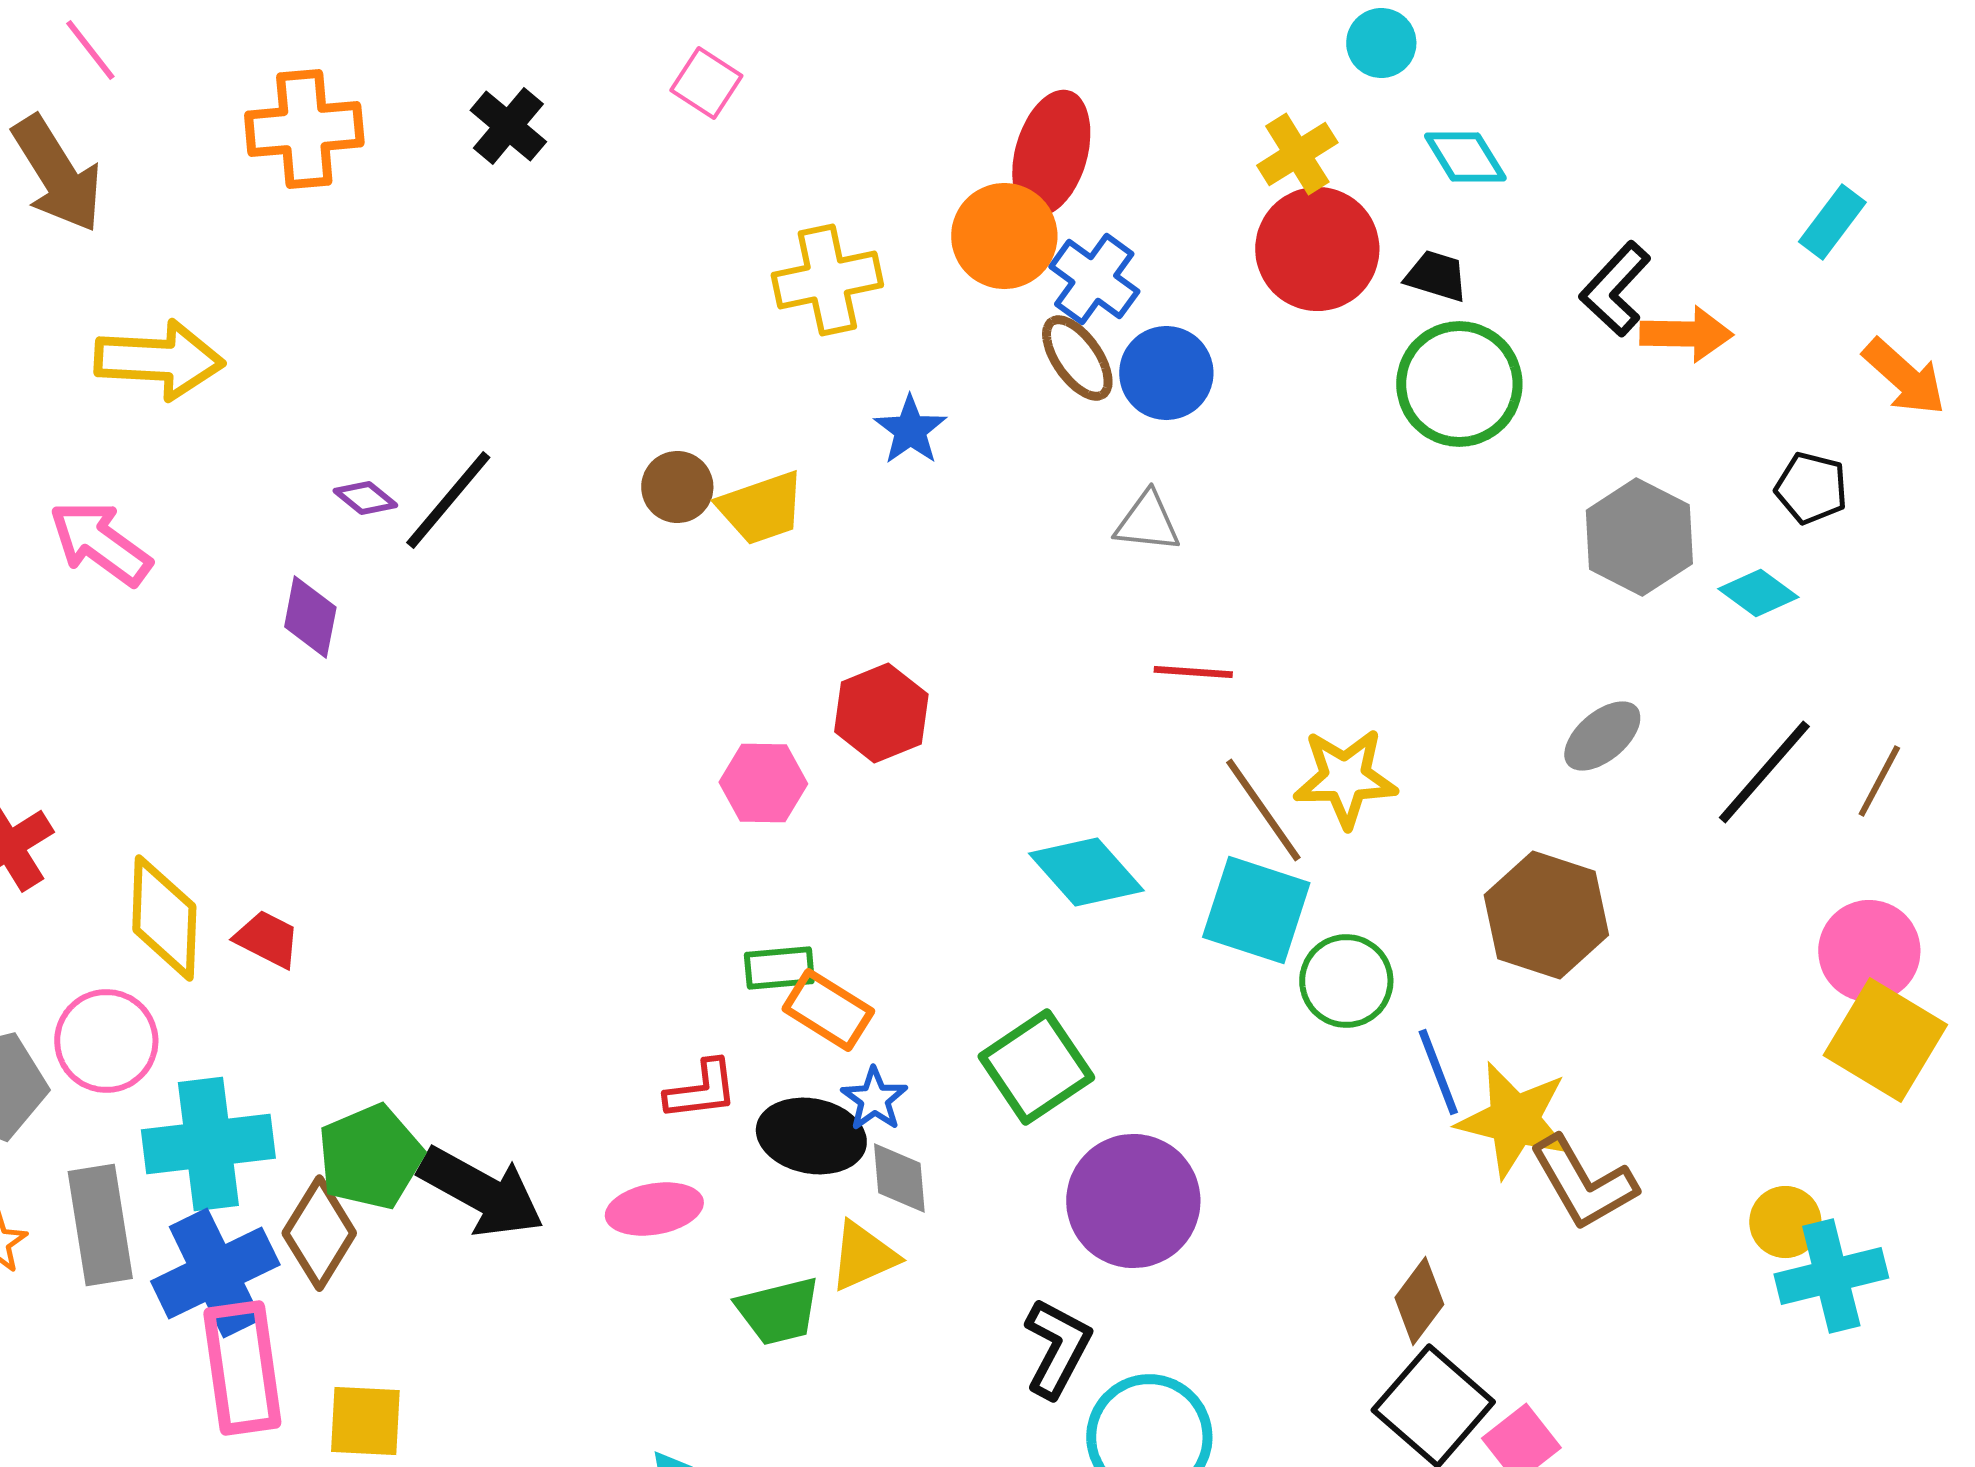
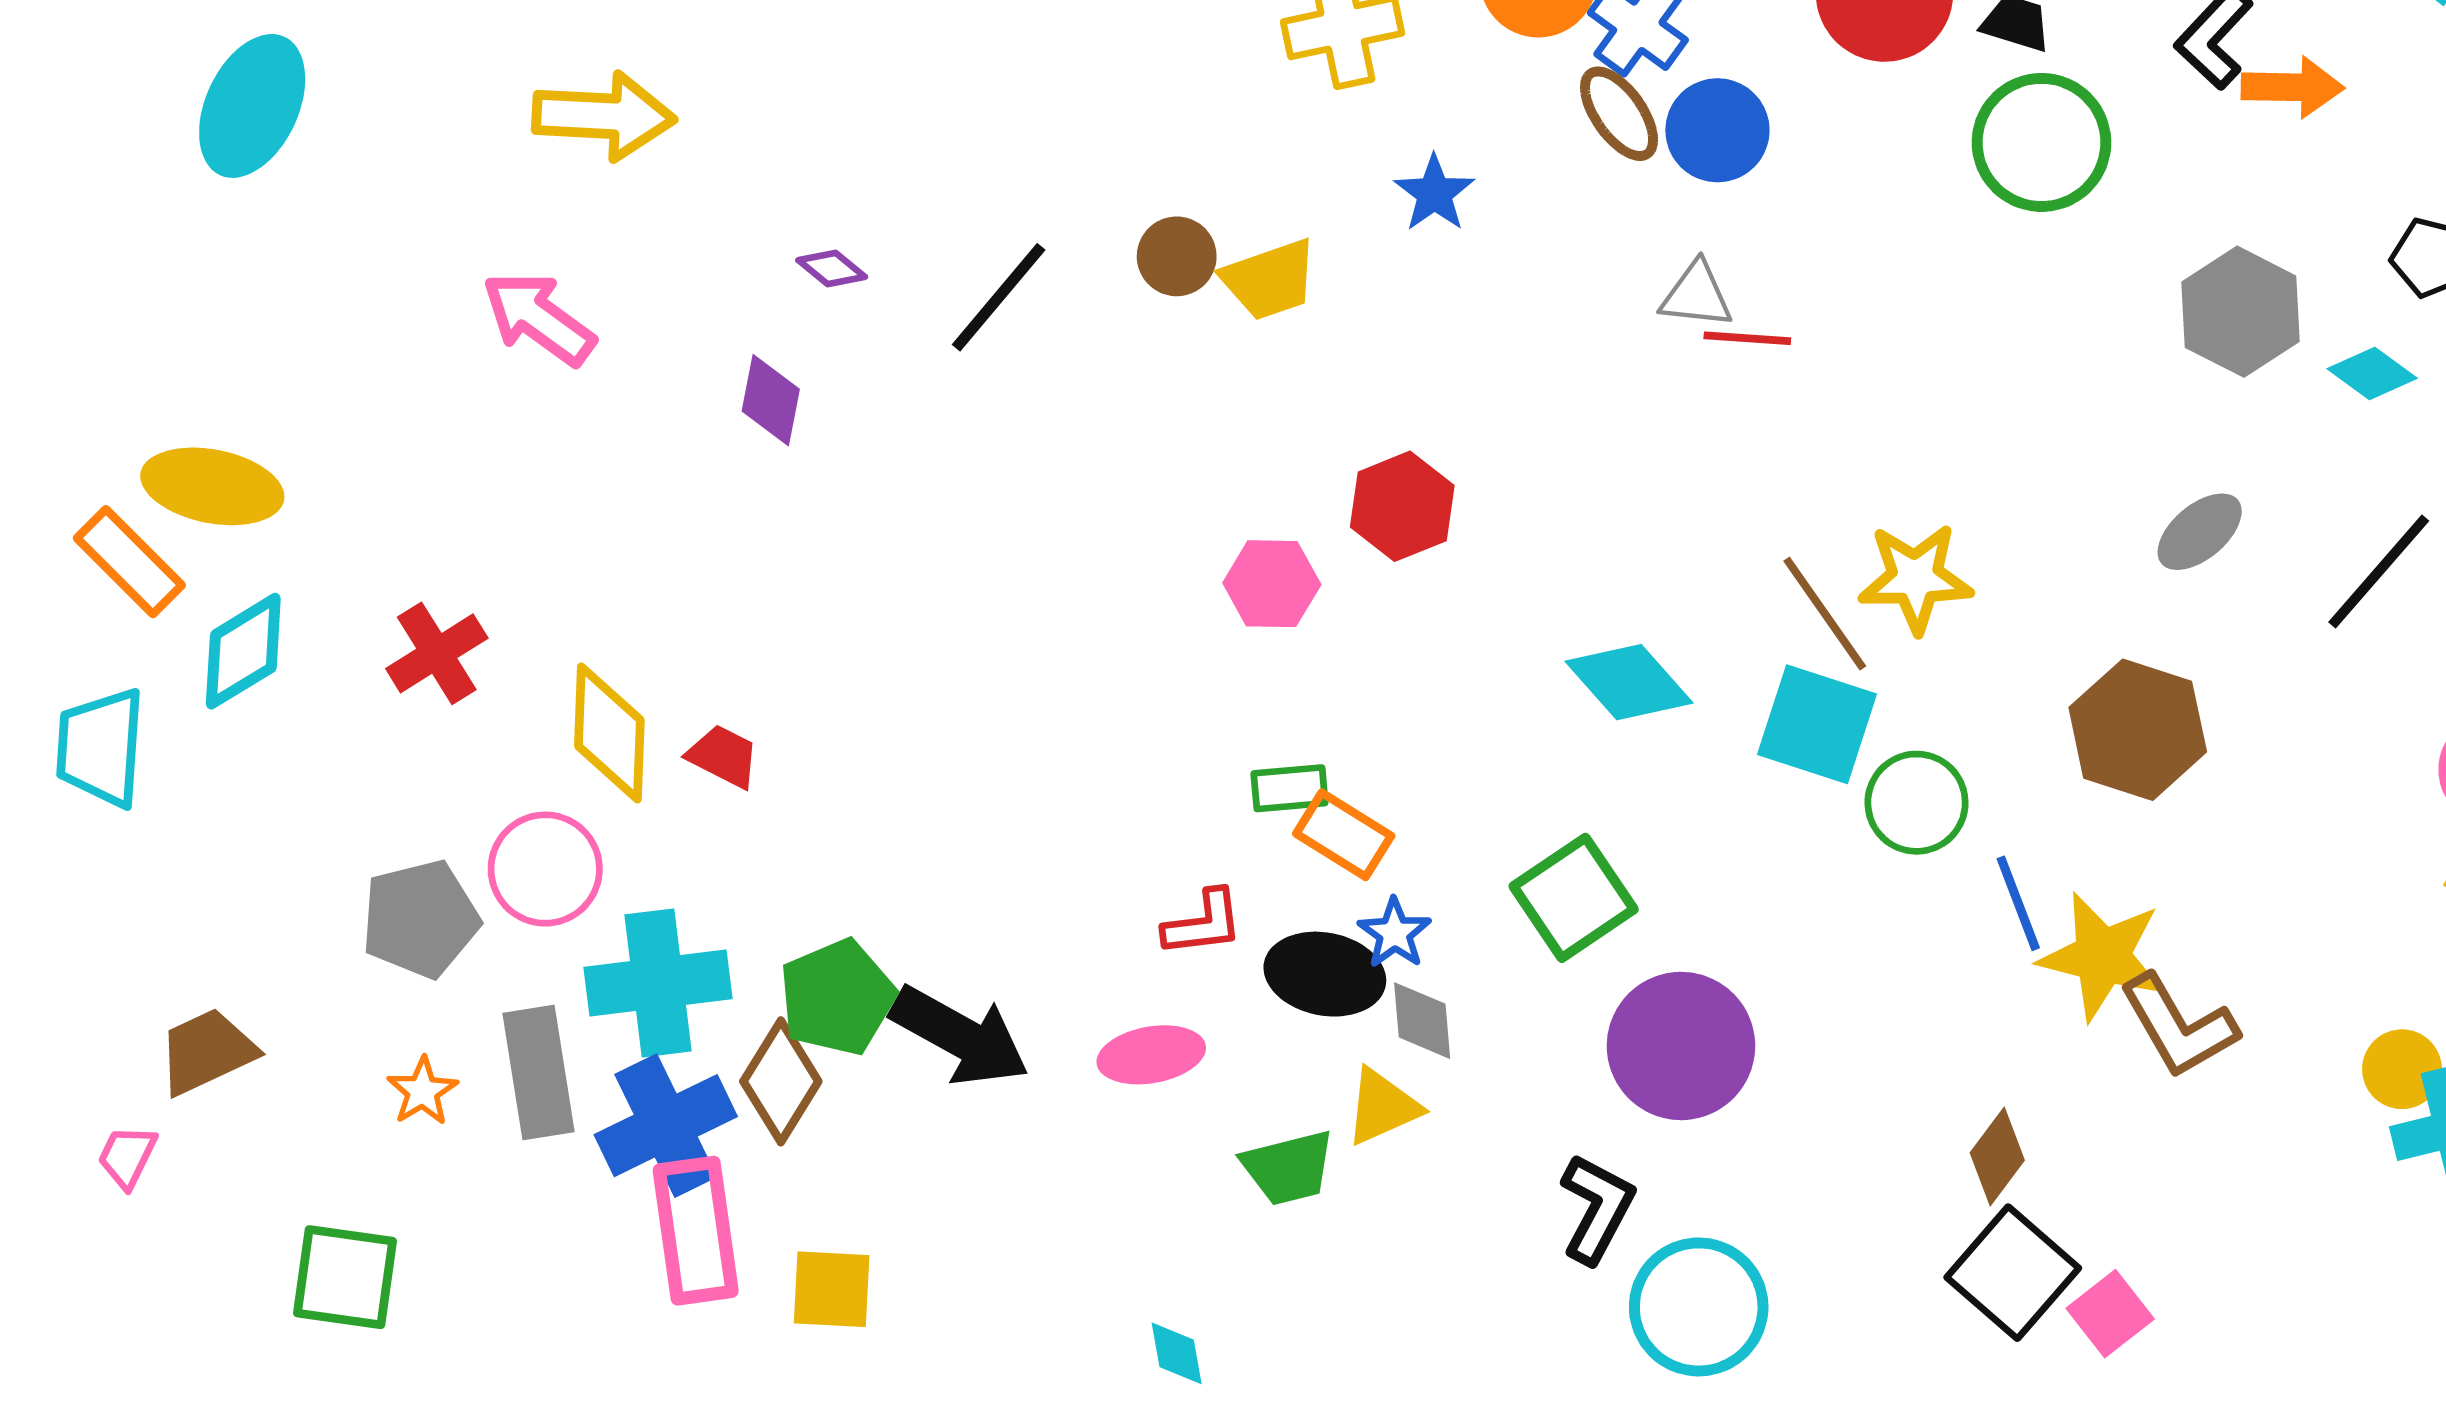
black line: (448, 500) -> (999, 297), moved
red line: (1193, 672) -> (1747, 338), moved

